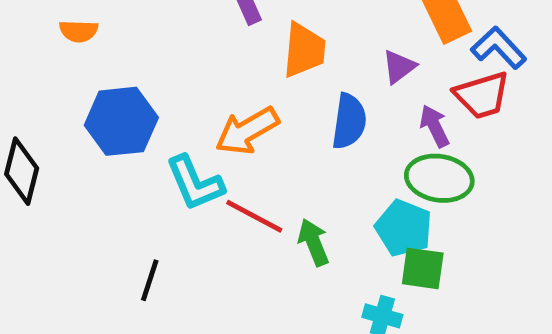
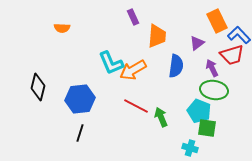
blue hexagon: (121, 121) -> (80, 99), moved
cyan L-shape: (195, 183) -> (111, 63), moved
black line: (150, 280) -> (80, 133), moved

